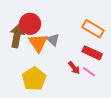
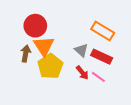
brown arrow: (17, 36) -> (26, 53), moved, size x0.7
gray triangle: (53, 40) -> (81, 50), moved
yellow pentagon: (34, 79) -> (50, 66), moved

